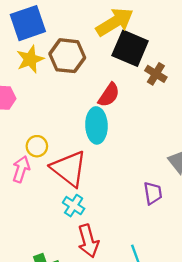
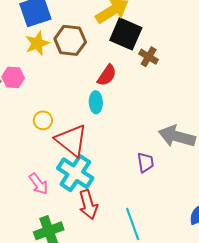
cyan ellipse: (96, 125) -> (96, 102), size x0.7
pink arrow: (21, 169) -> (38, 184), moved, turned 125
cyan cross: (74, 206) -> (75, 173), size x1.8

